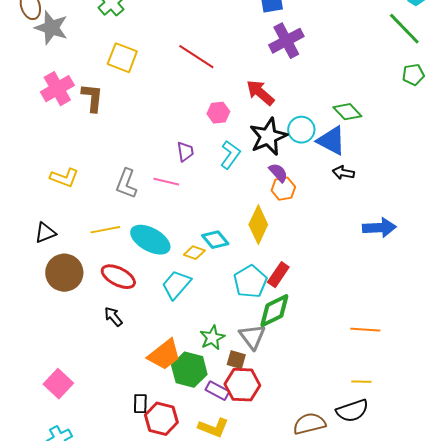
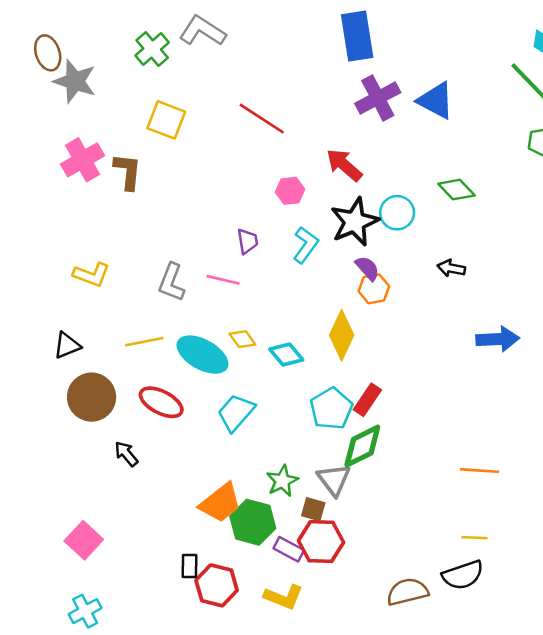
blue triangle: (331, 141) -> (436, 101), moved
yellow diamond: (194, 253) -> (242, 339), moved, turned 35
black arrow: (113, 317) -> (126, 454), moved

